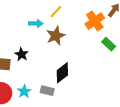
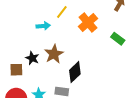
orange cross: (95, 21) -> (88, 23), moved
brown star: (56, 36) -> (54, 54), moved

